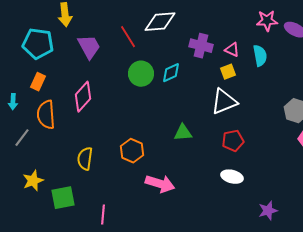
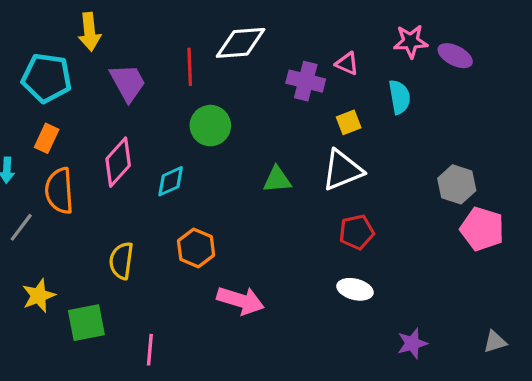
red line: (128, 37) -> (190, 67), turned 30
pink triangle: (232, 50) -> (347, 64), moved
cyan diamond: (171, 73) -> (171, 181), moved
green triangle: (183, 133) -> (277, 180), moved

